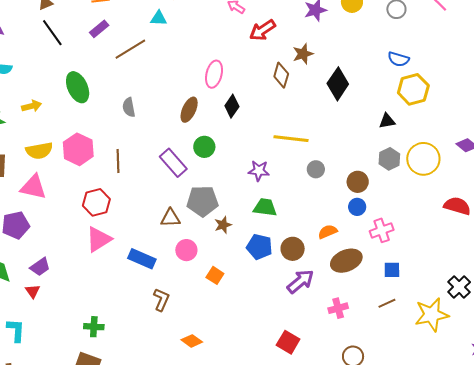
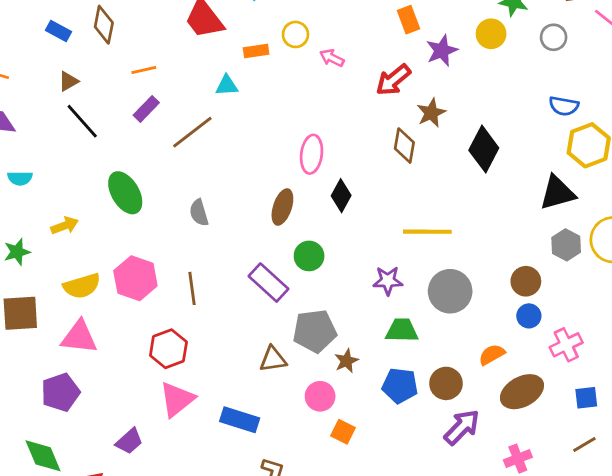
red arrow: (263, 30) -> (393, 80), moved
black triangle: (387, 121) -> (557, 193), size x1.6
gray circle: (316, 169) -> (450, 291), moved, size x1.8
pink circle: (186, 250) -> (320, 396), moved
purple trapezoid: (40, 267) -> (129, 441), moved

